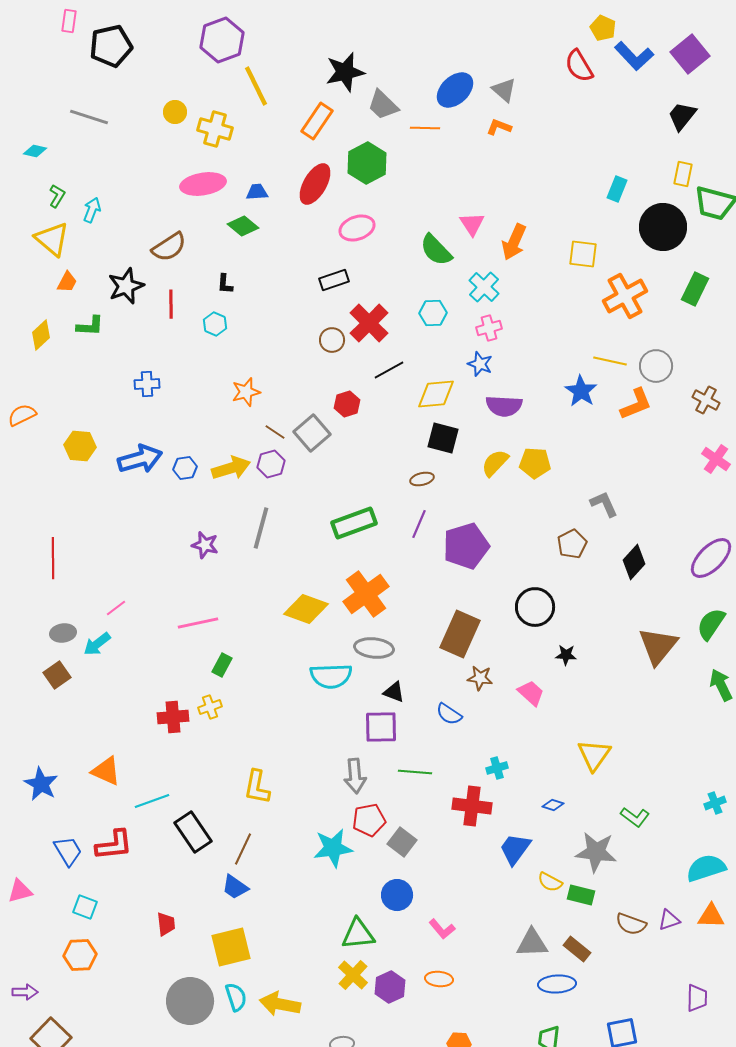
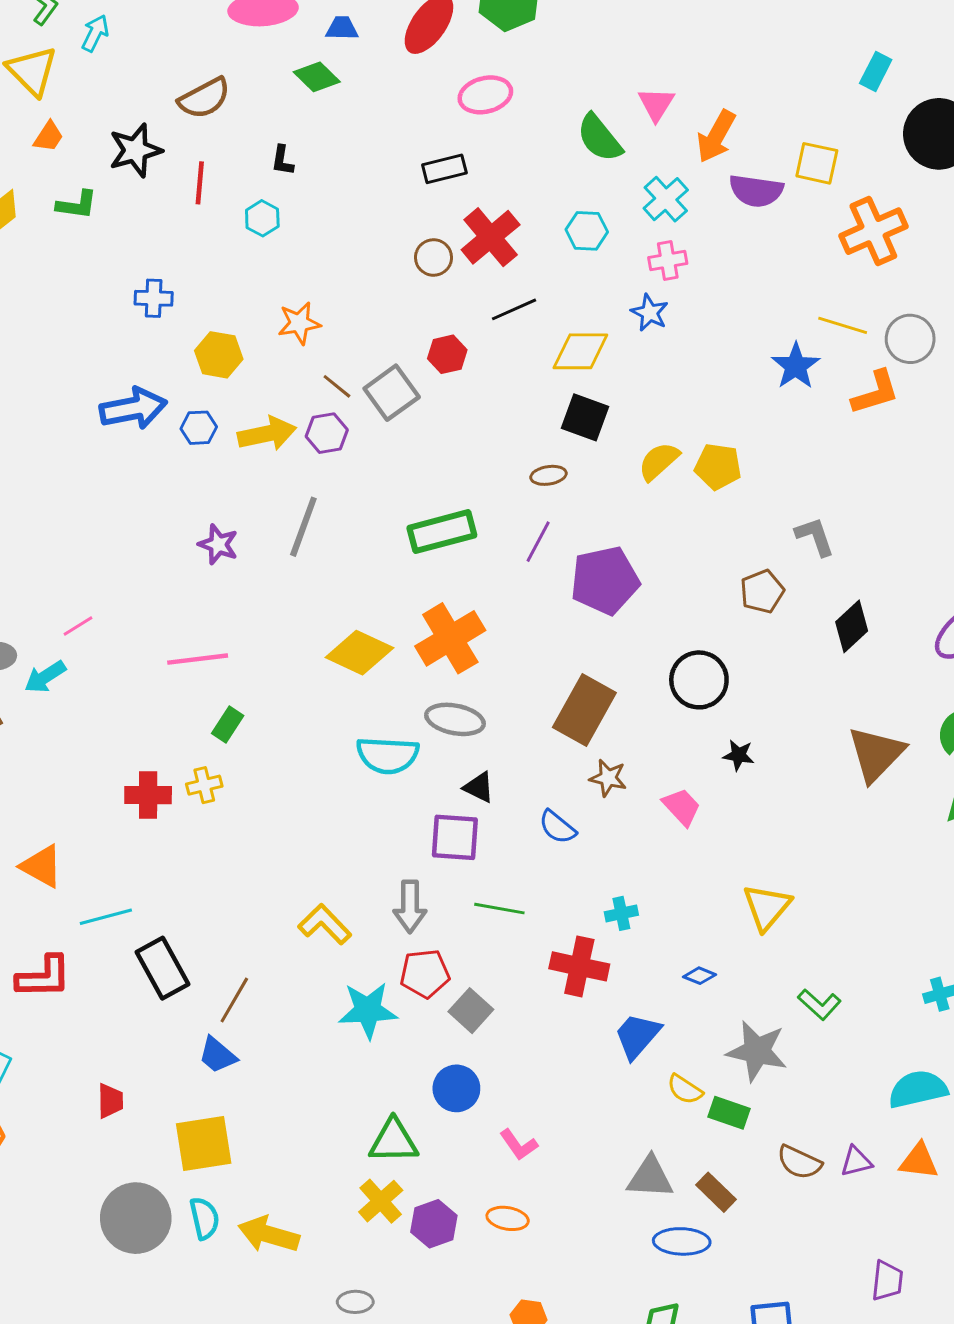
purple semicircle: (504, 406) -> (756, 191), moved
yellow hexagon: (80, 446) -> (219, 355), moved
yellow L-shape: (257, 787) -> (325, 924), moved, turned 120

